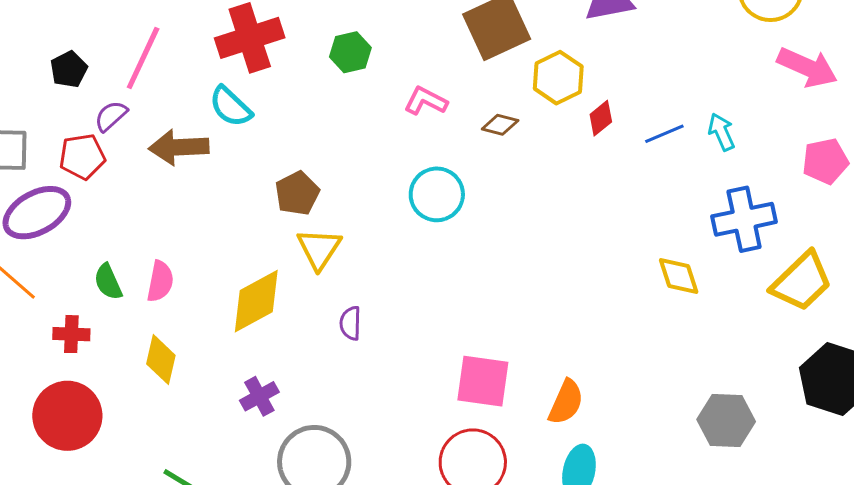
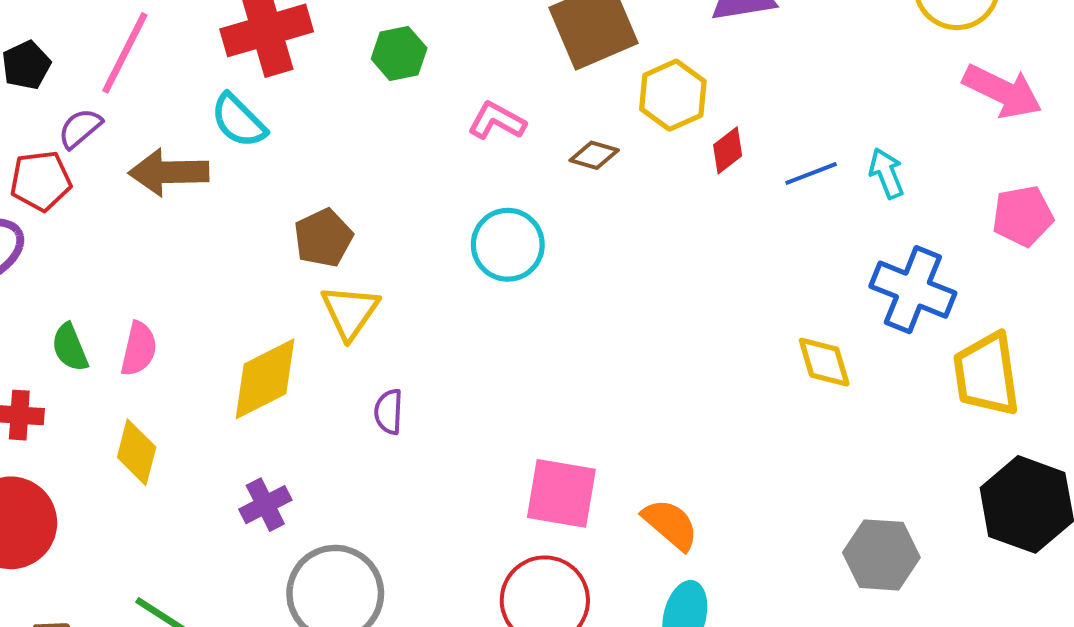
blue cross: (744, 219) -> (913, 290), turned 32
yellow trapezoid: (802, 282) -> (986, 374), turned 124
orange semicircle: (566, 402) -> (670, 524), turned -75

